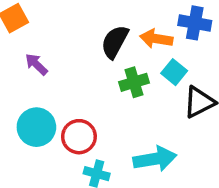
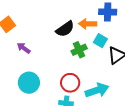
black semicircle: (115, 42) -> (65, 29), turned -144
red circle: (79, 137) -> (70, 83), moved

